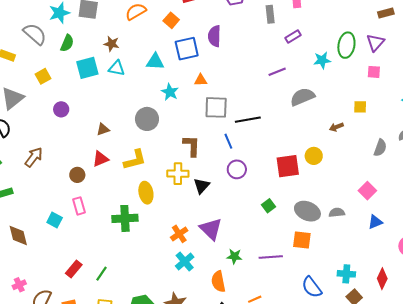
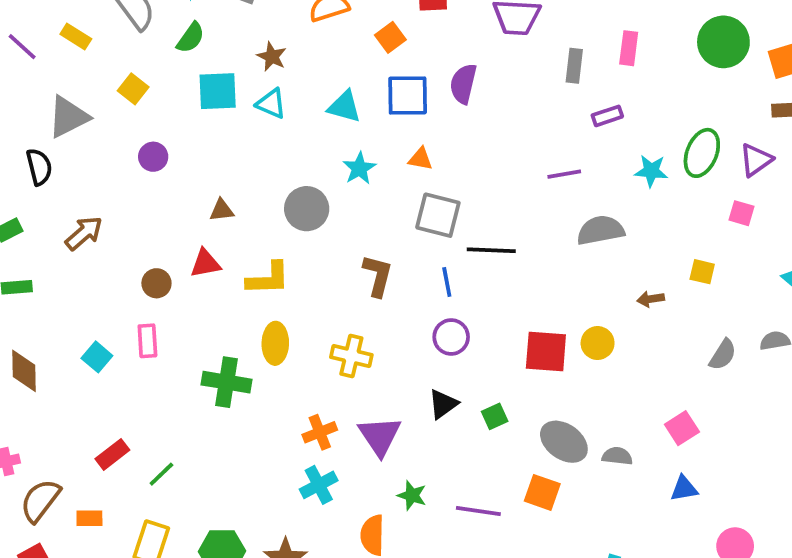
yellow square: (43, 76) -> (133, 89), turned -35
yellow cross: (178, 174) -> (351, 356), moved
black triangle: (202, 186) -> (443, 404), moved

